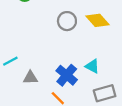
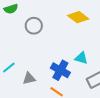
gray circle: (67, 21) -> (34, 26), moved

